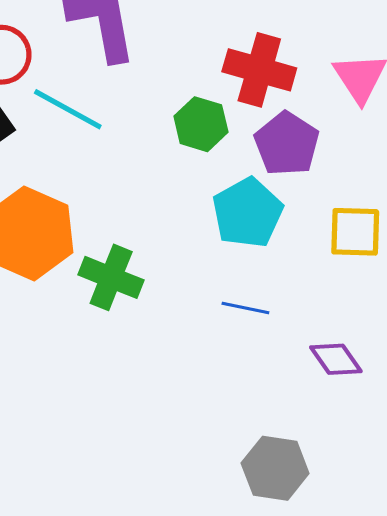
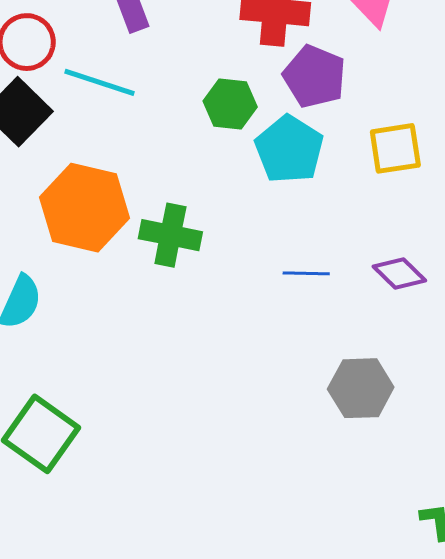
green hexagon: (201, 124) -> (230, 104), moved
blue line: (245, 308) -> (306, 273), moved

